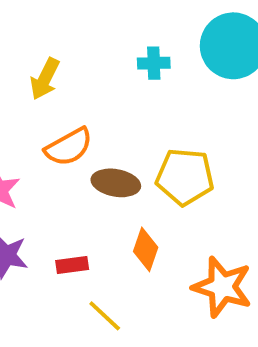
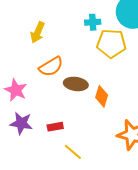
yellow pentagon: (185, 177) -> (111, 43), moved
orange diamond: (146, 249) -> (102, 96), moved

